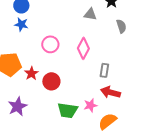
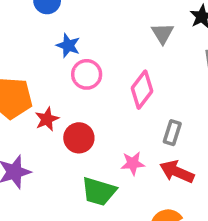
gray triangle: (90, 14) -> (163, 33), turned 40
blue star: (21, 24) -> (68, 45), moved
pink star: (90, 105) -> (133, 163), moved

